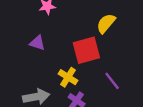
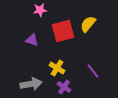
red square: (86, 50) -> (63, 31), moved

